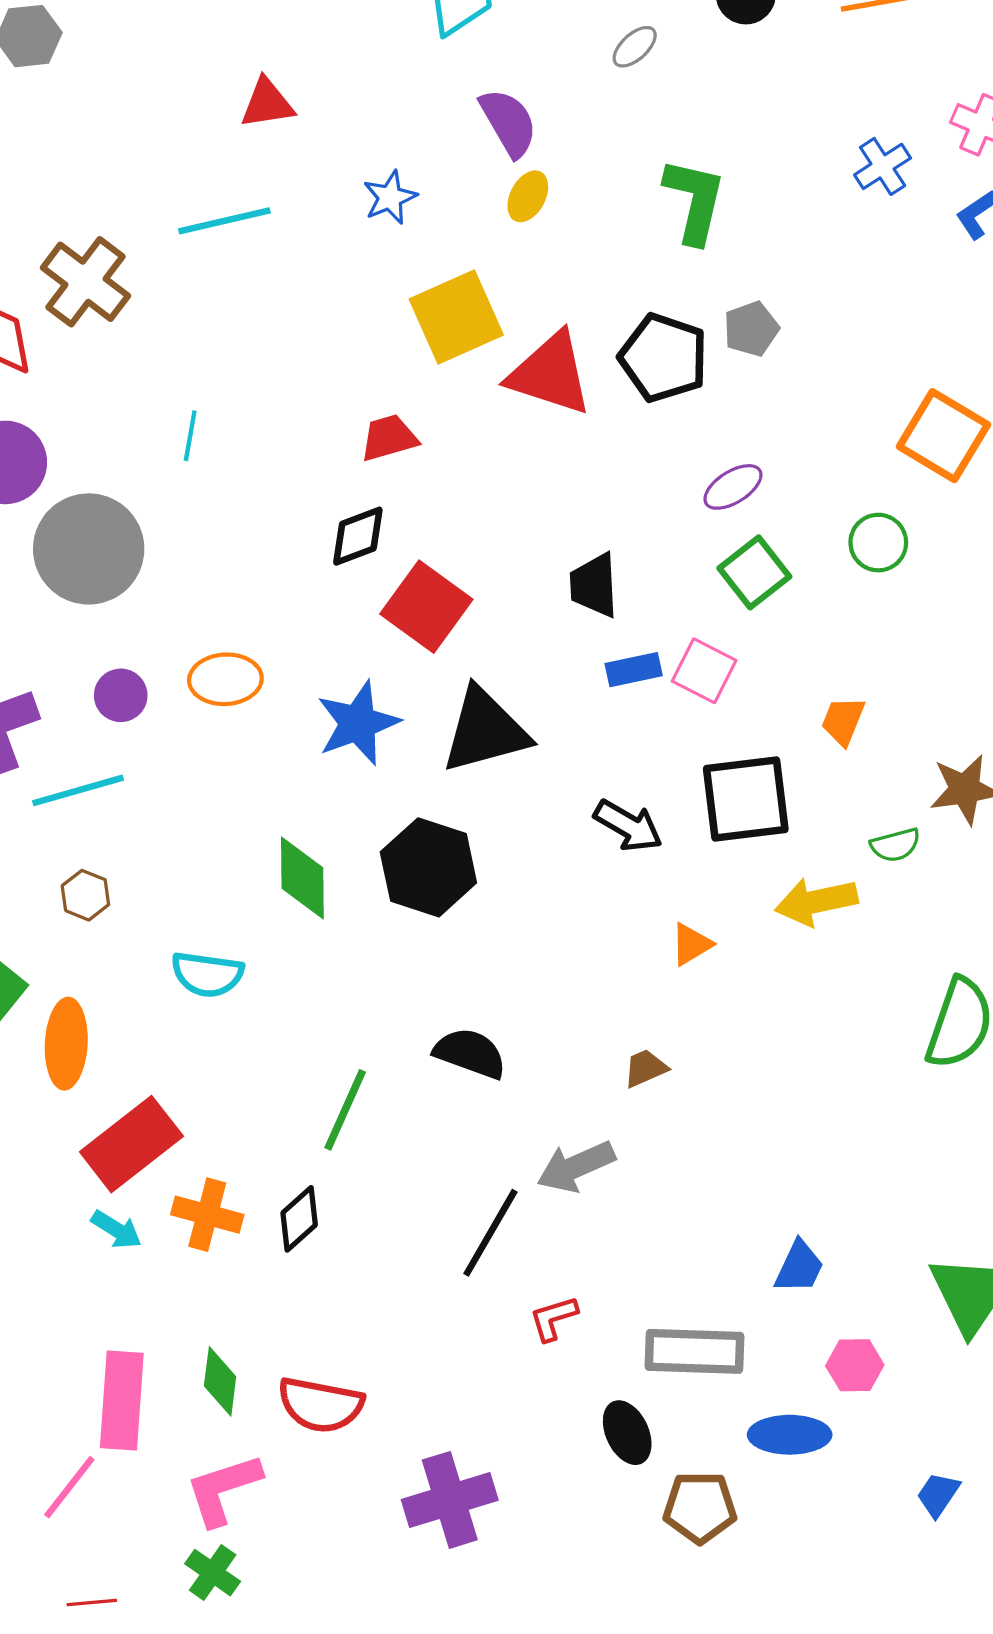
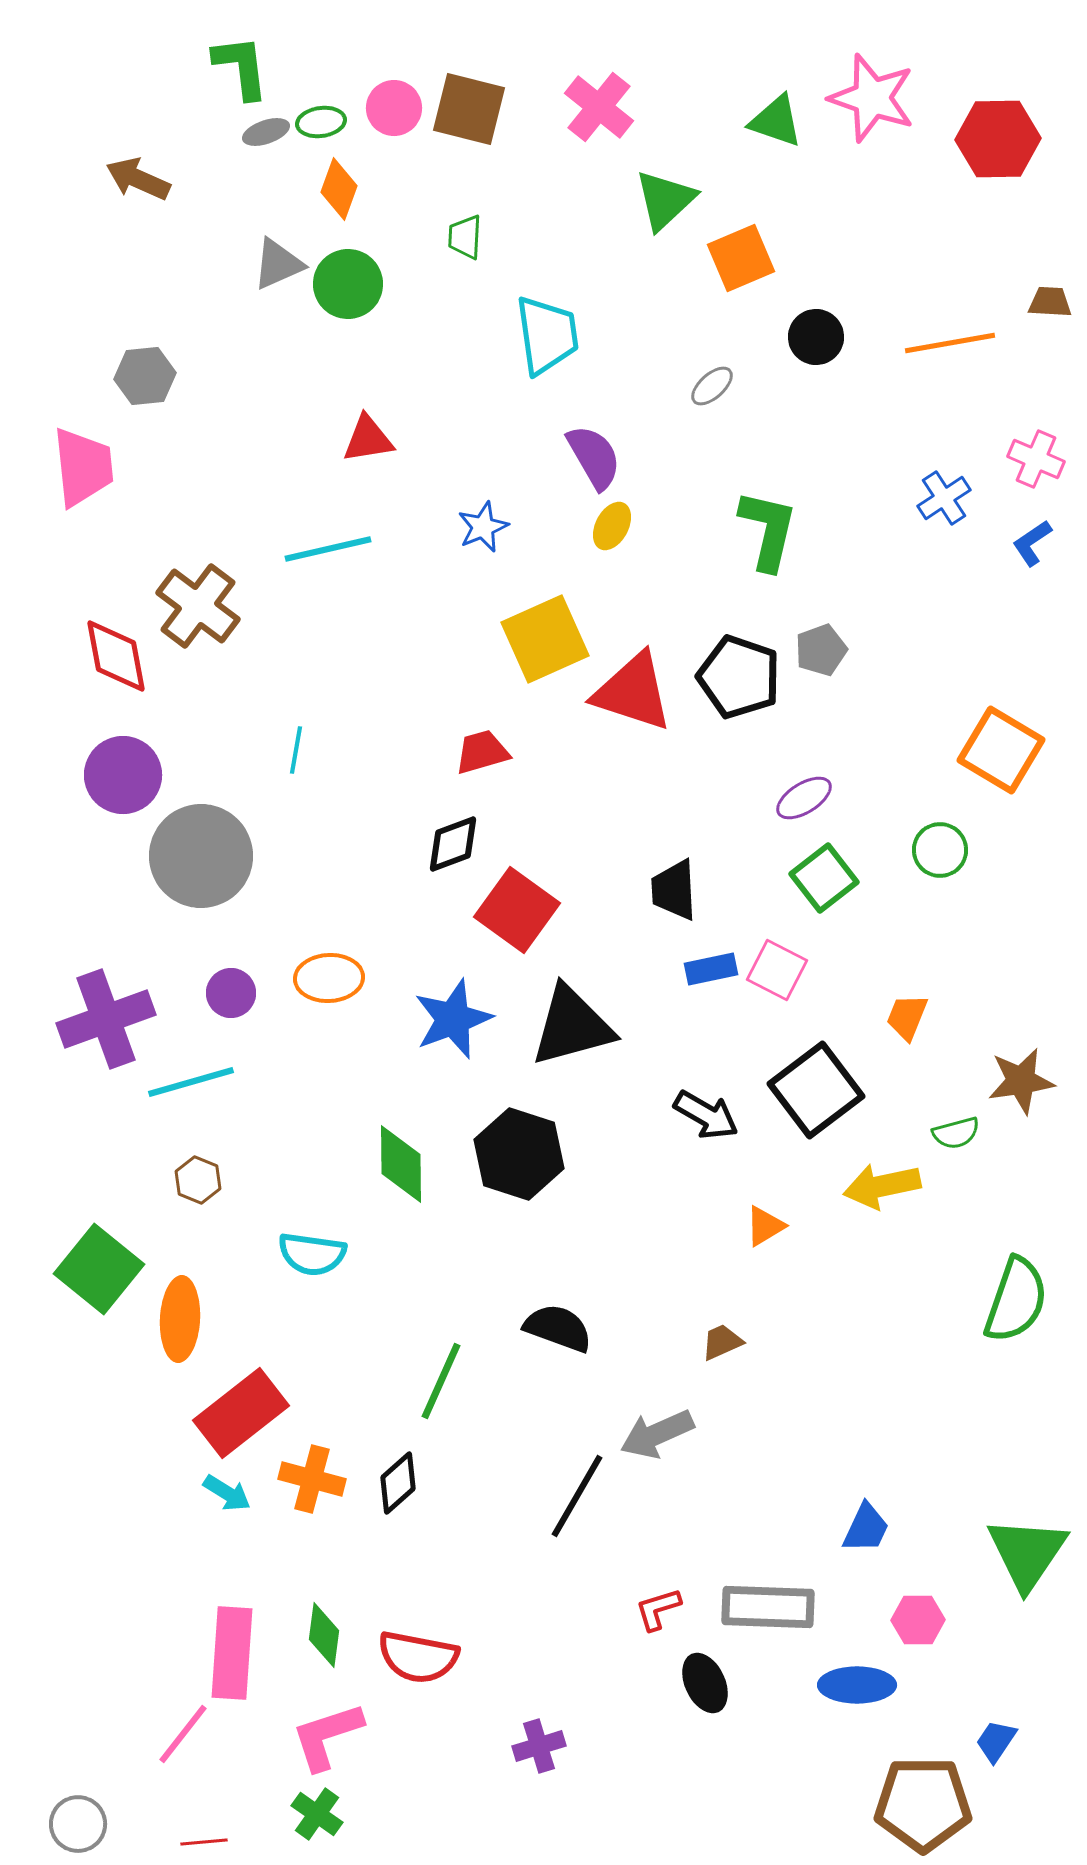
black square: (746, 799) -> (816, 1090), turned -30
red L-shape: (553, 1318) -> (658, 1609), moved
purple cross: (450, 1500) -> (539, 1746), size x0.6
brown pentagon: (700, 1507) -> (923, 1804), moved, size x1.4

